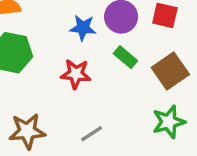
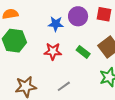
green rectangle: (125, 57) -> (83, 52), moved

